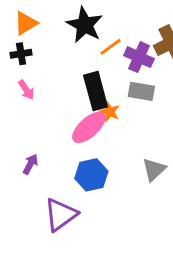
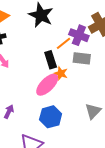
orange line: (110, 47) -> (63, 43), moved
black rectangle: (96, 91) -> (51, 60), size x0.7

